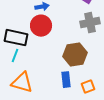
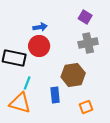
cyan line: (15, 56) -> (27, 83), moved
blue rectangle: (66, 80) -> (55, 95), moved

